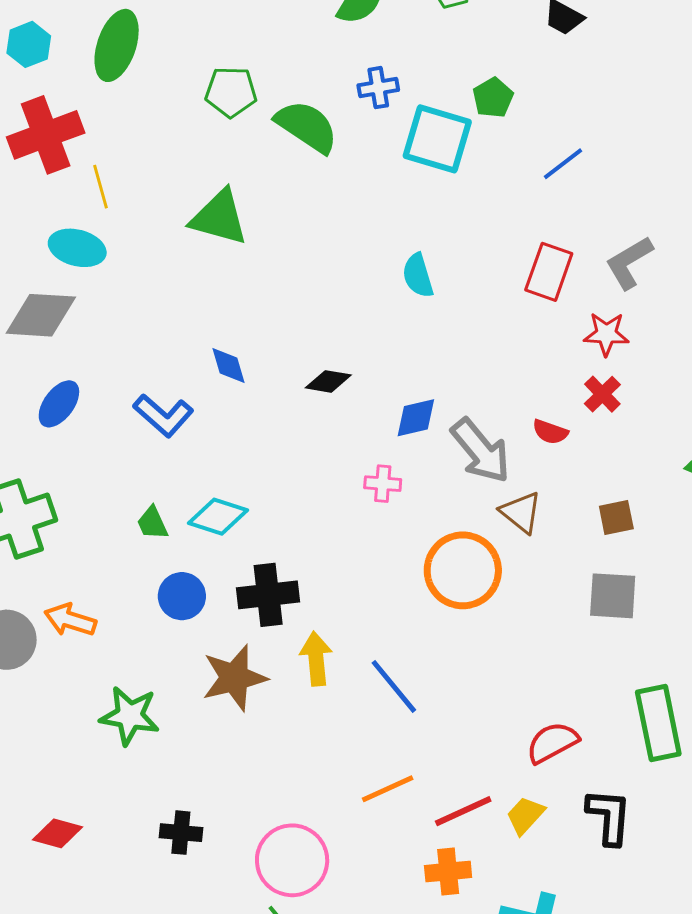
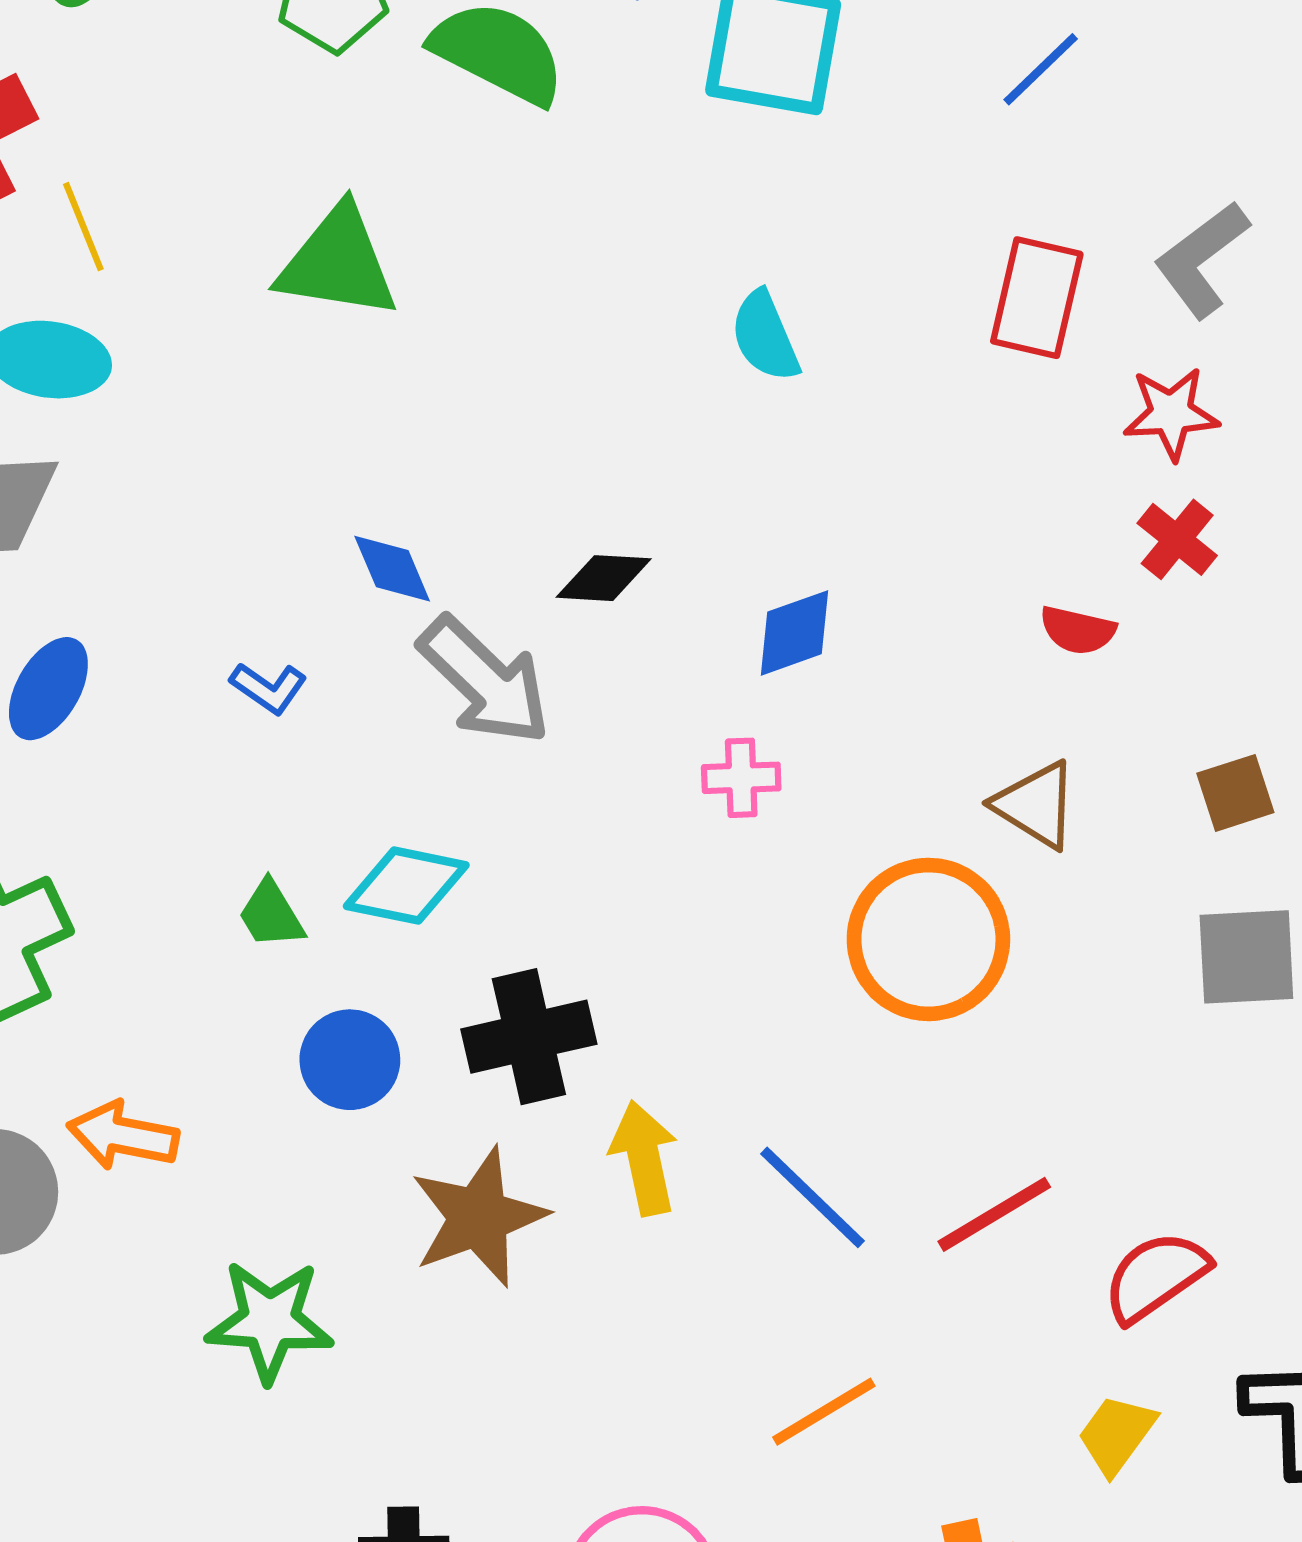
blue L-shape: (163, 415) -> (269, 688), size x0.6
gray arrow: (481, 451) -> (485, 681), moved
red line: (463, 811) -> (994, 1214), moved

